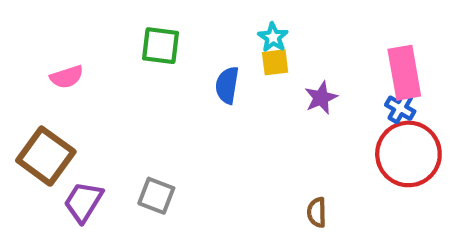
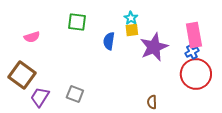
purple star: (321, 98) -> (154, 47), size x1.8
blue cross: (400, 108) -> (192, 52), turned 32

